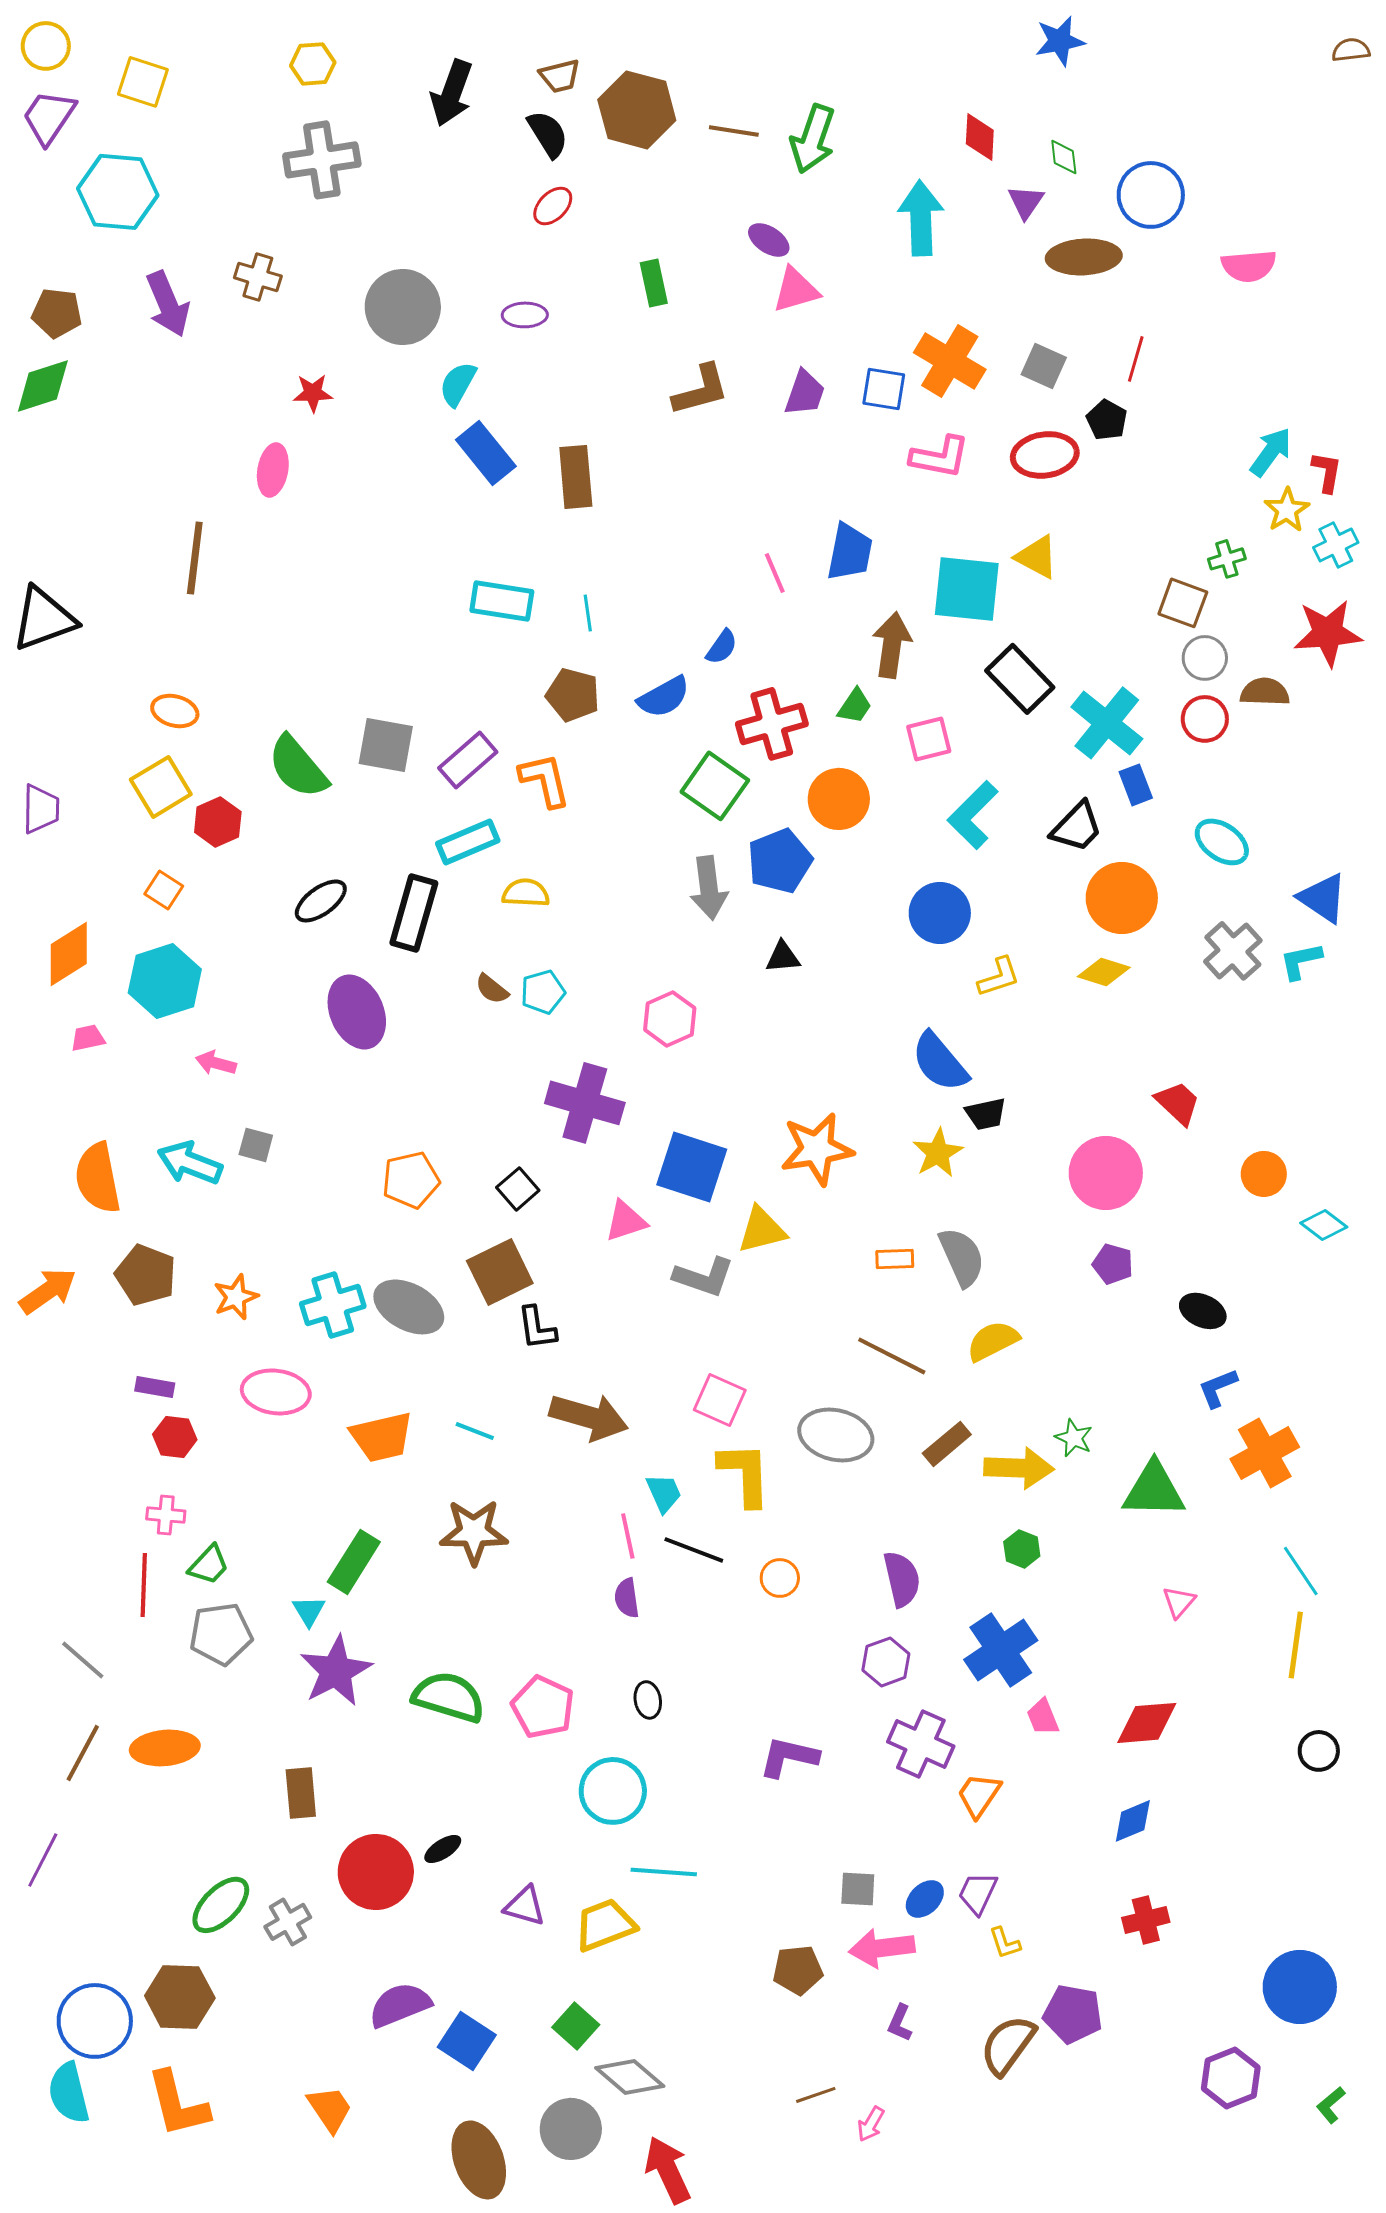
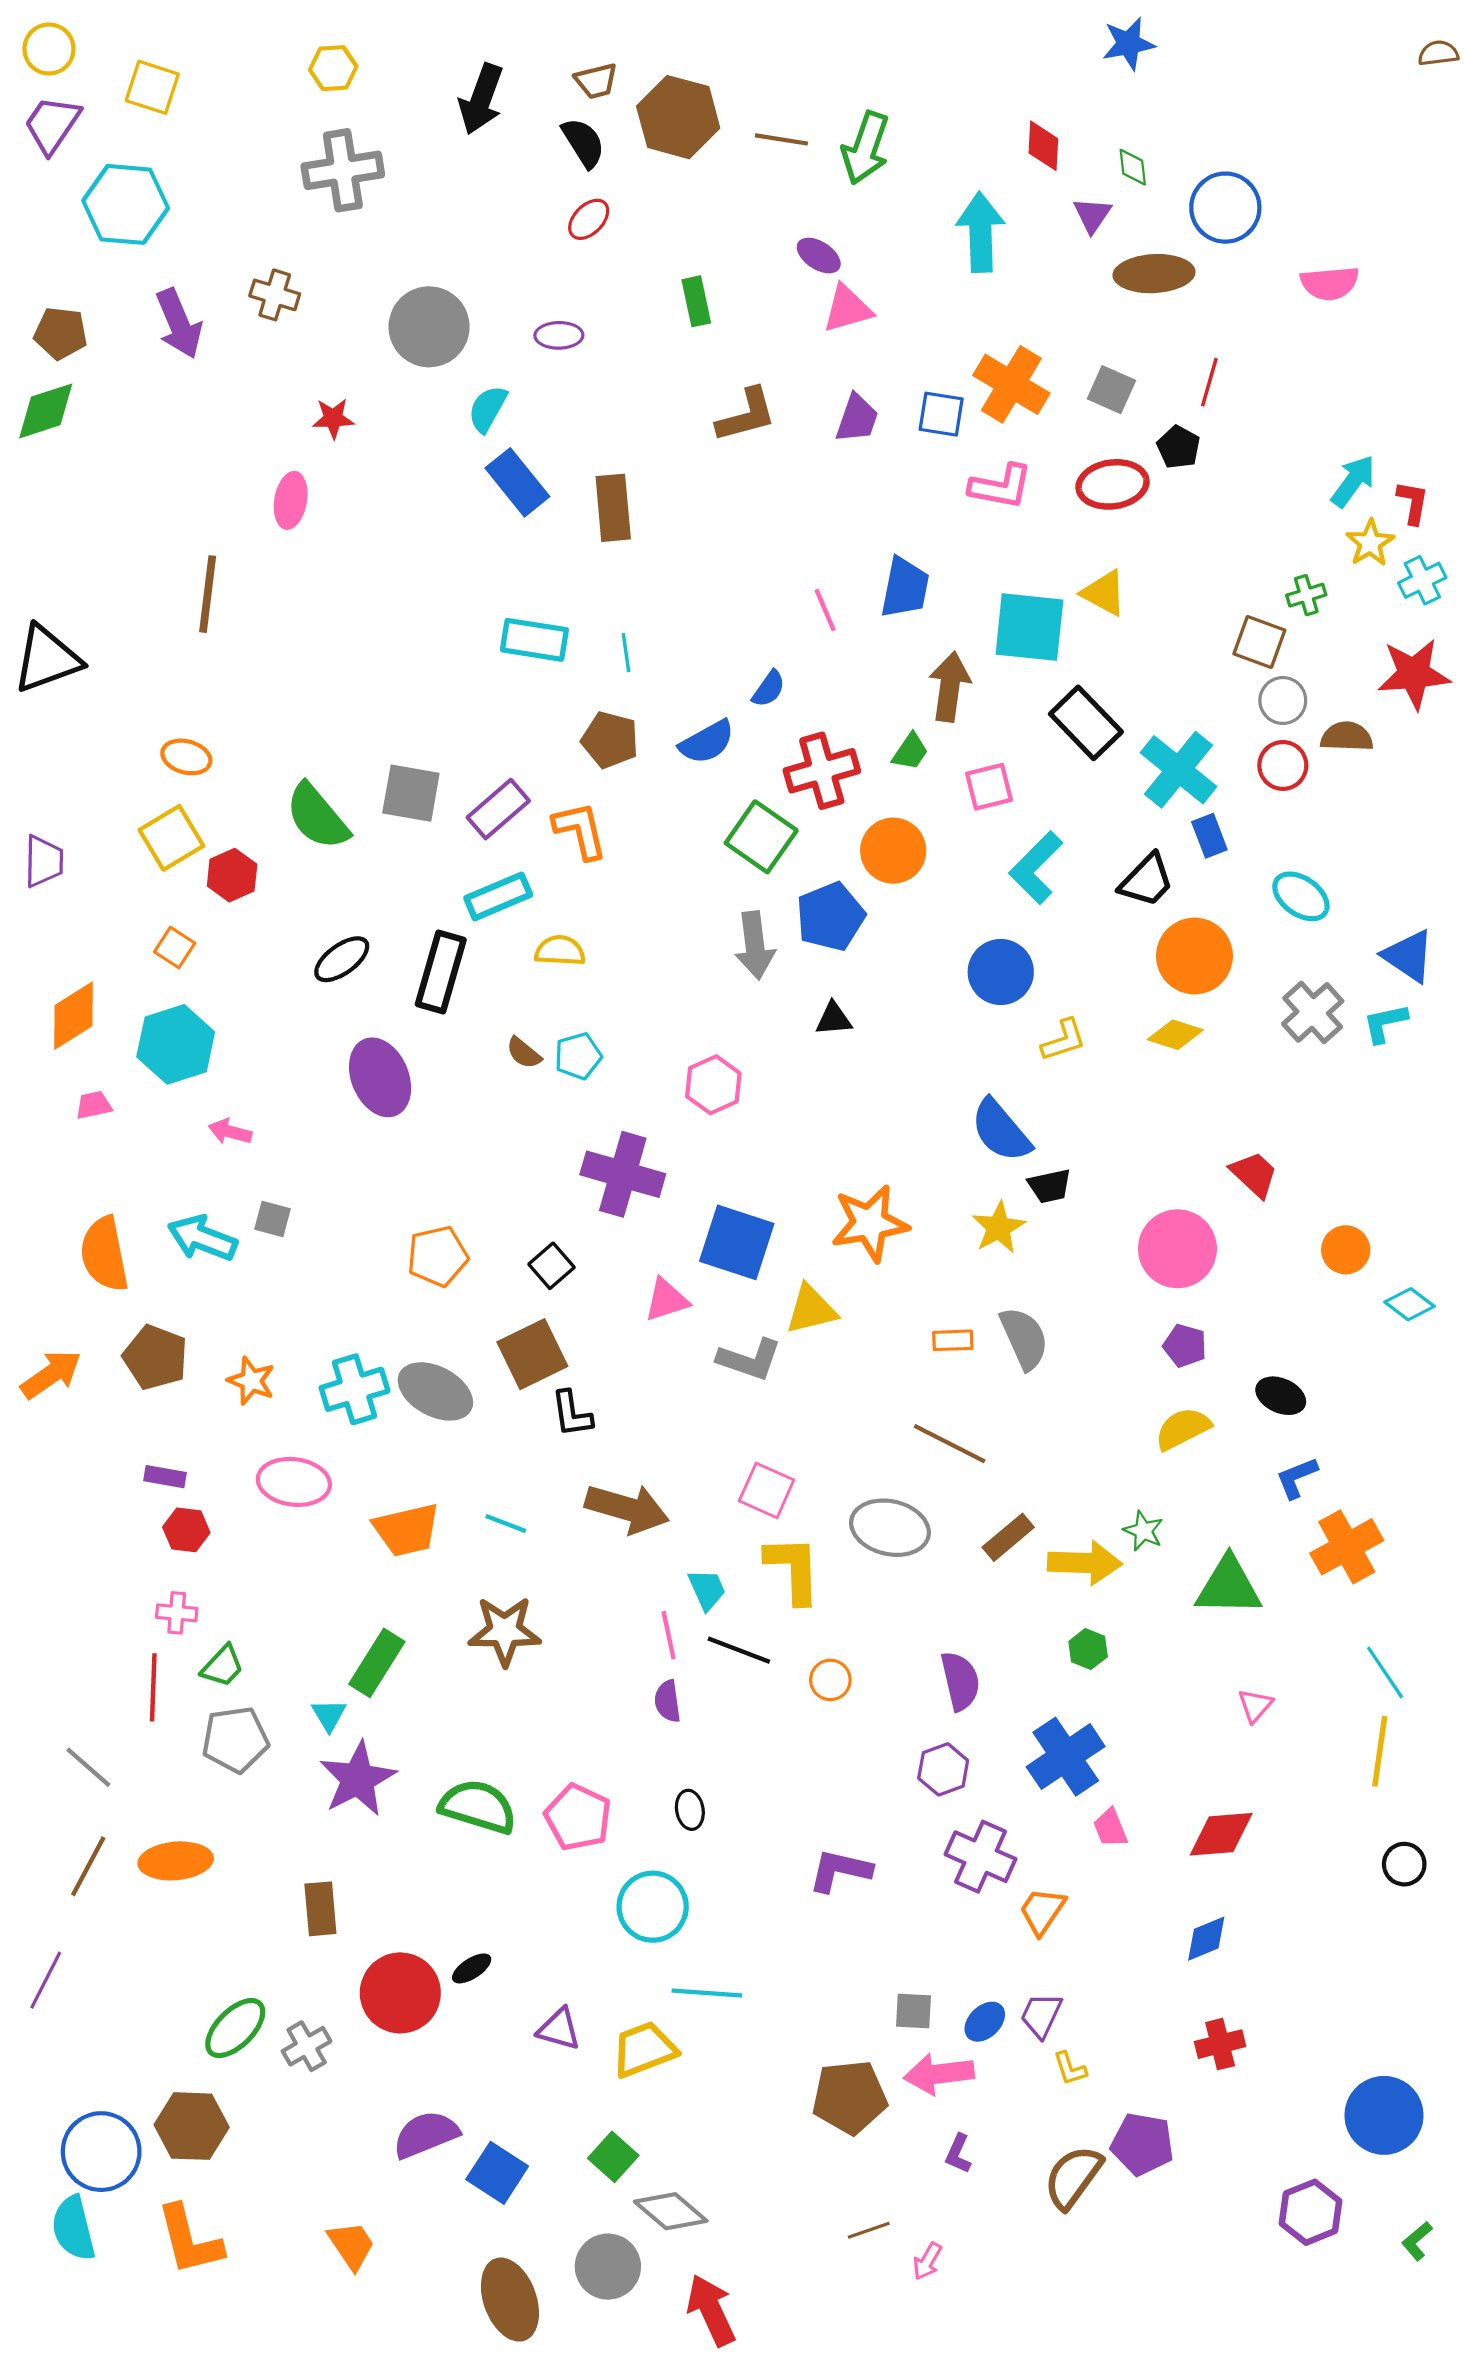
orange star: (236, 1297) -> (251, 1381), turned -30
yellow semicircle: (993, 1341) -> (1183, 1429), moved
brown pentagon: (798, 1970) -> (850, 2097), size x1.4

